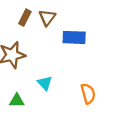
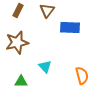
brown rectangle: (25, 18) -> (18, 11), moved

